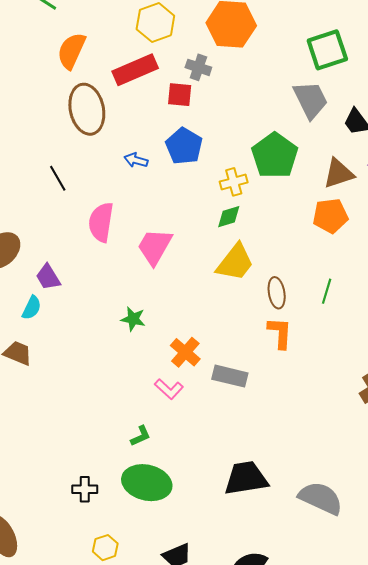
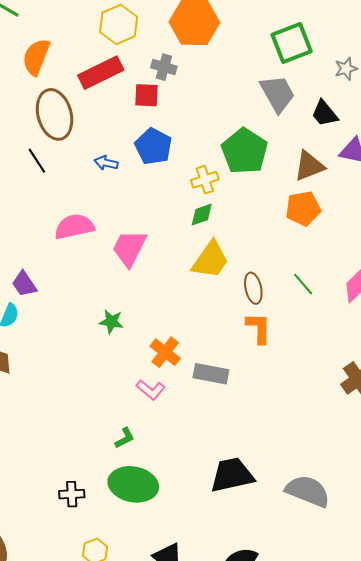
black line: (58, 178) -> (37, 161), moved
pink semicircle: (101, 222) -> (74, 227), turned 72
green line: (327, 291) -> (303, 284), turned -55

